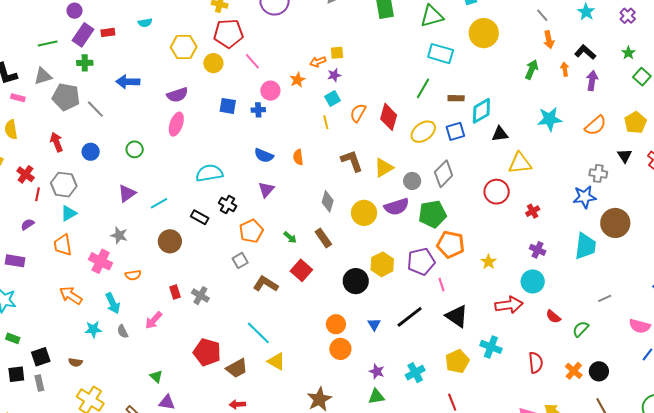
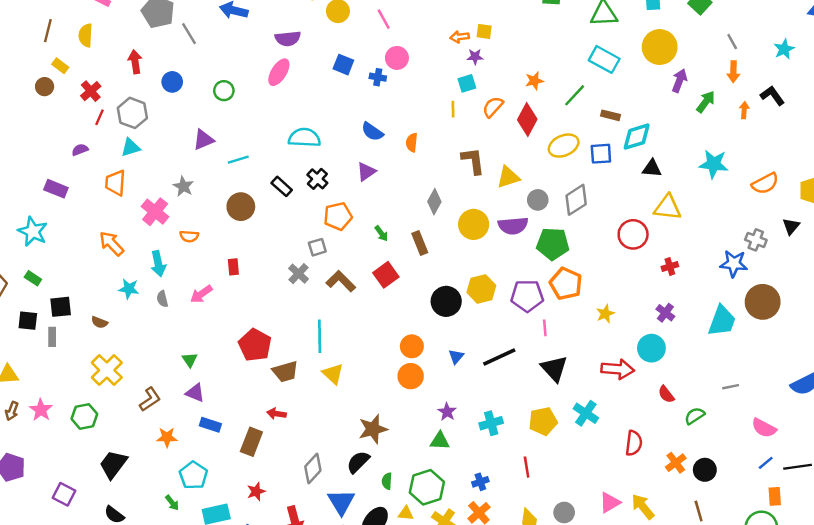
orange star: (297, 80) -> (534, 81), moved
purple arrow: (592, 81) -> (679, 81), moved
gray cross: (200, 296) -> (299, 274), moved
cyan line: (258, 333) -> (320, 336), turned 32

